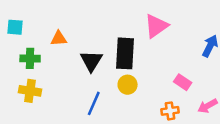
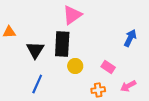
pink triangle: (156, 26) -> (72, 15), moved
yellow circle: (128, 85) -> (75, 66), moved

